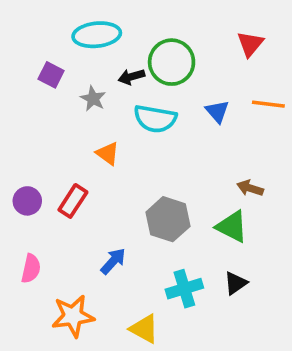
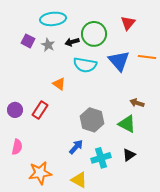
red triangle: (250, 44) -> (128, 23), moved
gray star: (93, 99) -> (48, 45), moved
blue triangle: (217, 111) -> (119, 61), size x1.6
blue arrow: (113, 261) -> (76, 147), moved

